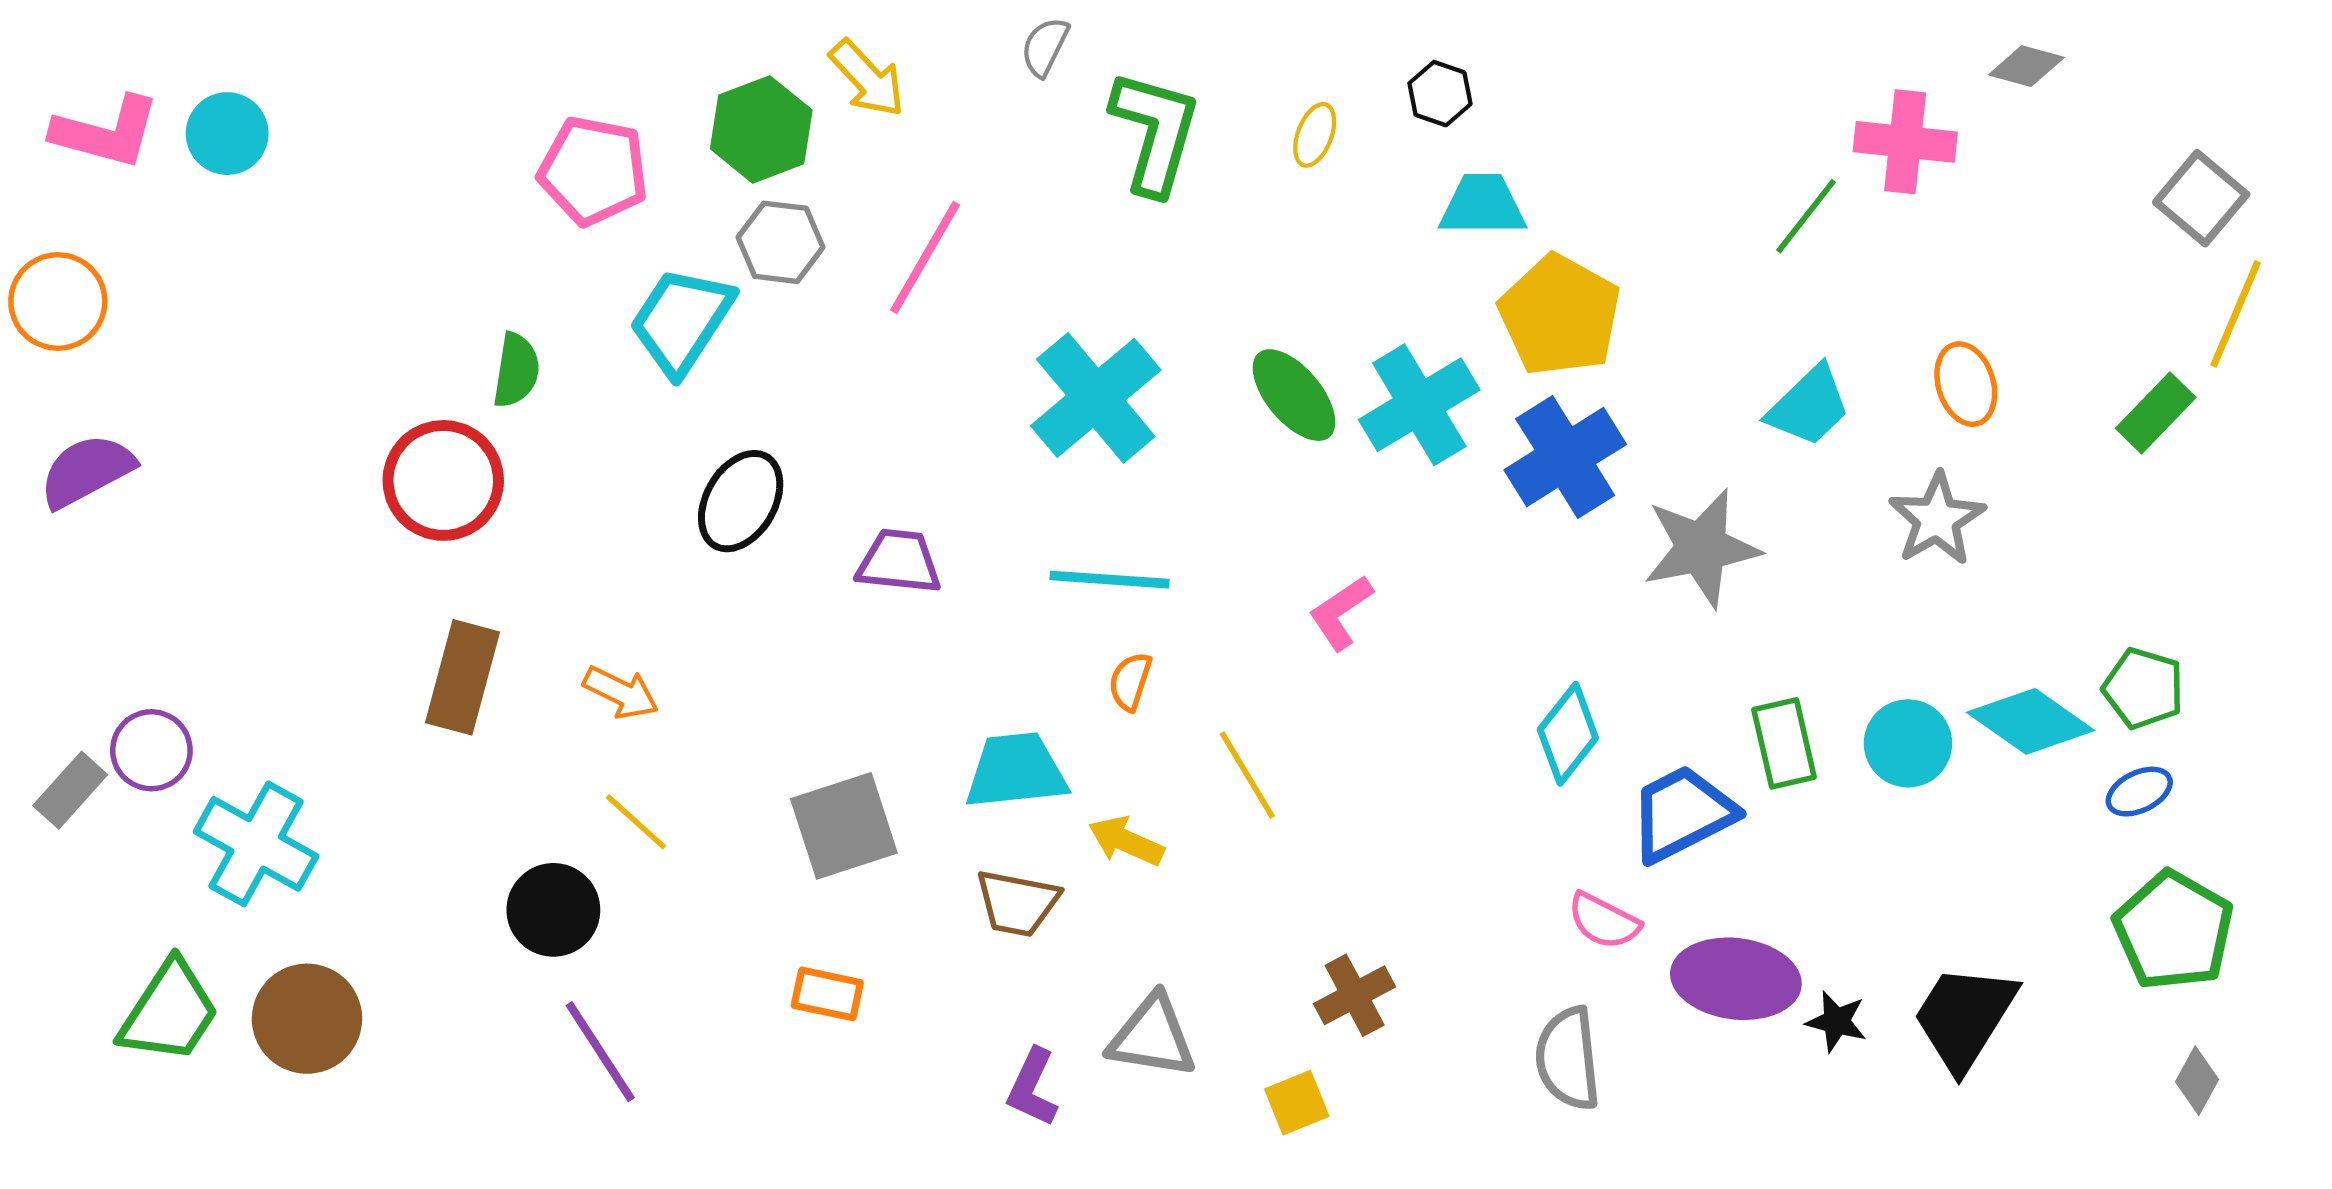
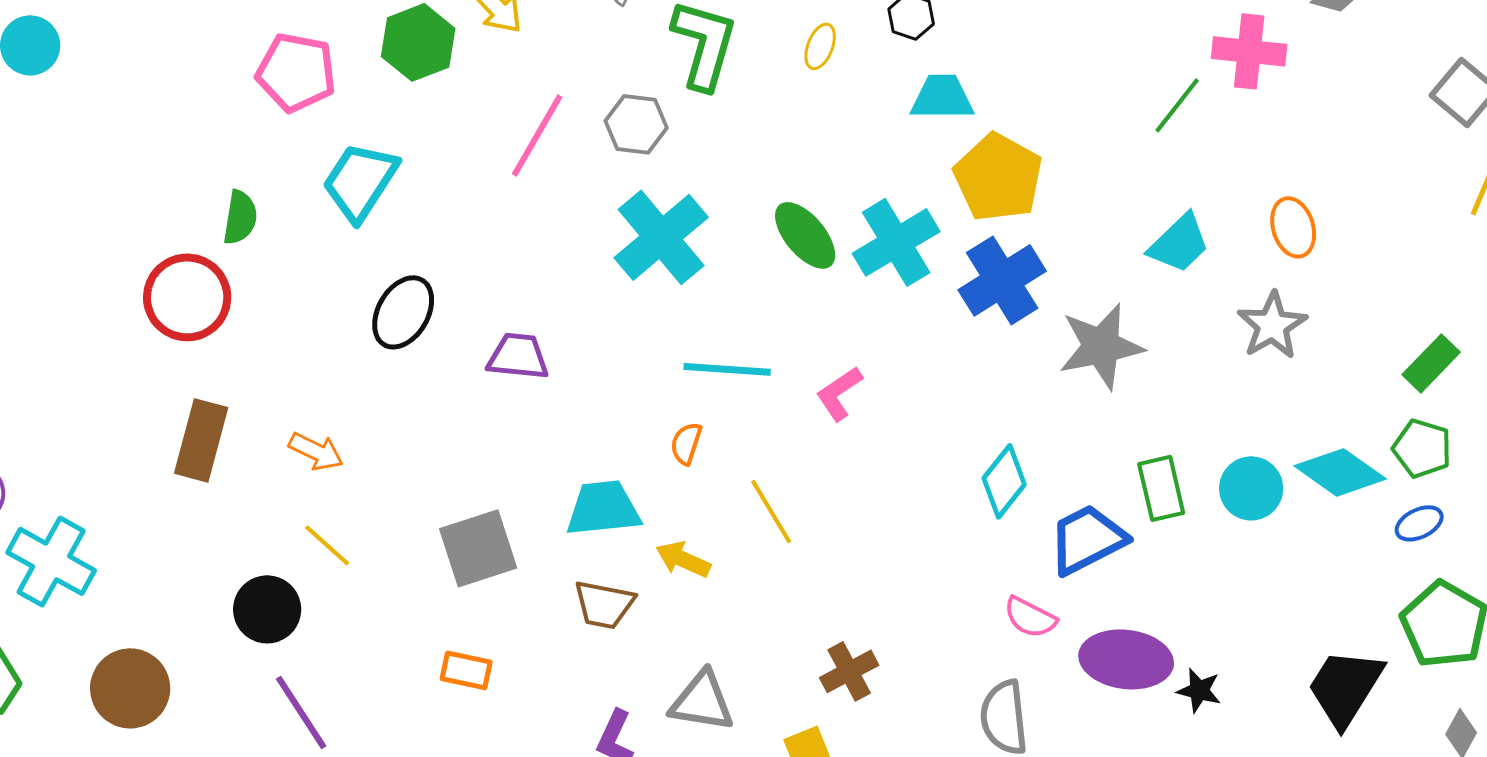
gray hexagon: (781, 242) -> (636, 124), moved
green rectangle: (2156, 413) -> (1431, 363), moved
cyan line: (1110, 580) -> (727, 369), moved
black trapezoid: (1964, 1017) -> (1345, 687), moved
brown circle: (307, 1019) -> (130, 688), moved

